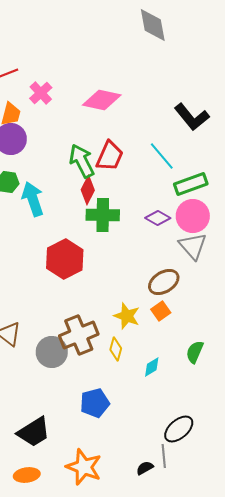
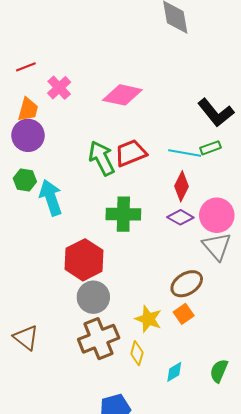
red trapezoid: (110, 156) -> (131, 153), turned -136
cyan line: (162, 156) -> (185, 153), turned -40
green rectangle: (191, 184) -> (211, 148), moved, size x0.6
red diamond: (88, 190) -> (182, 186), moved
gray circle: (52, 352) -> (93, 297), moved
green semicircle: (195, 352) -> (219, 371), moved

